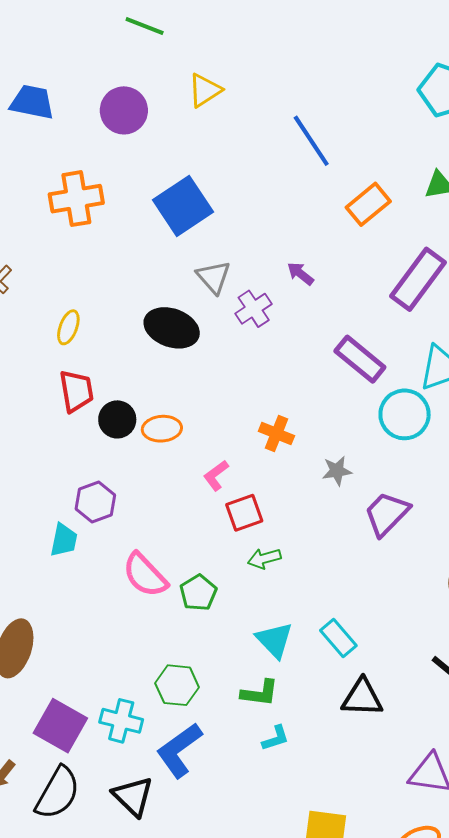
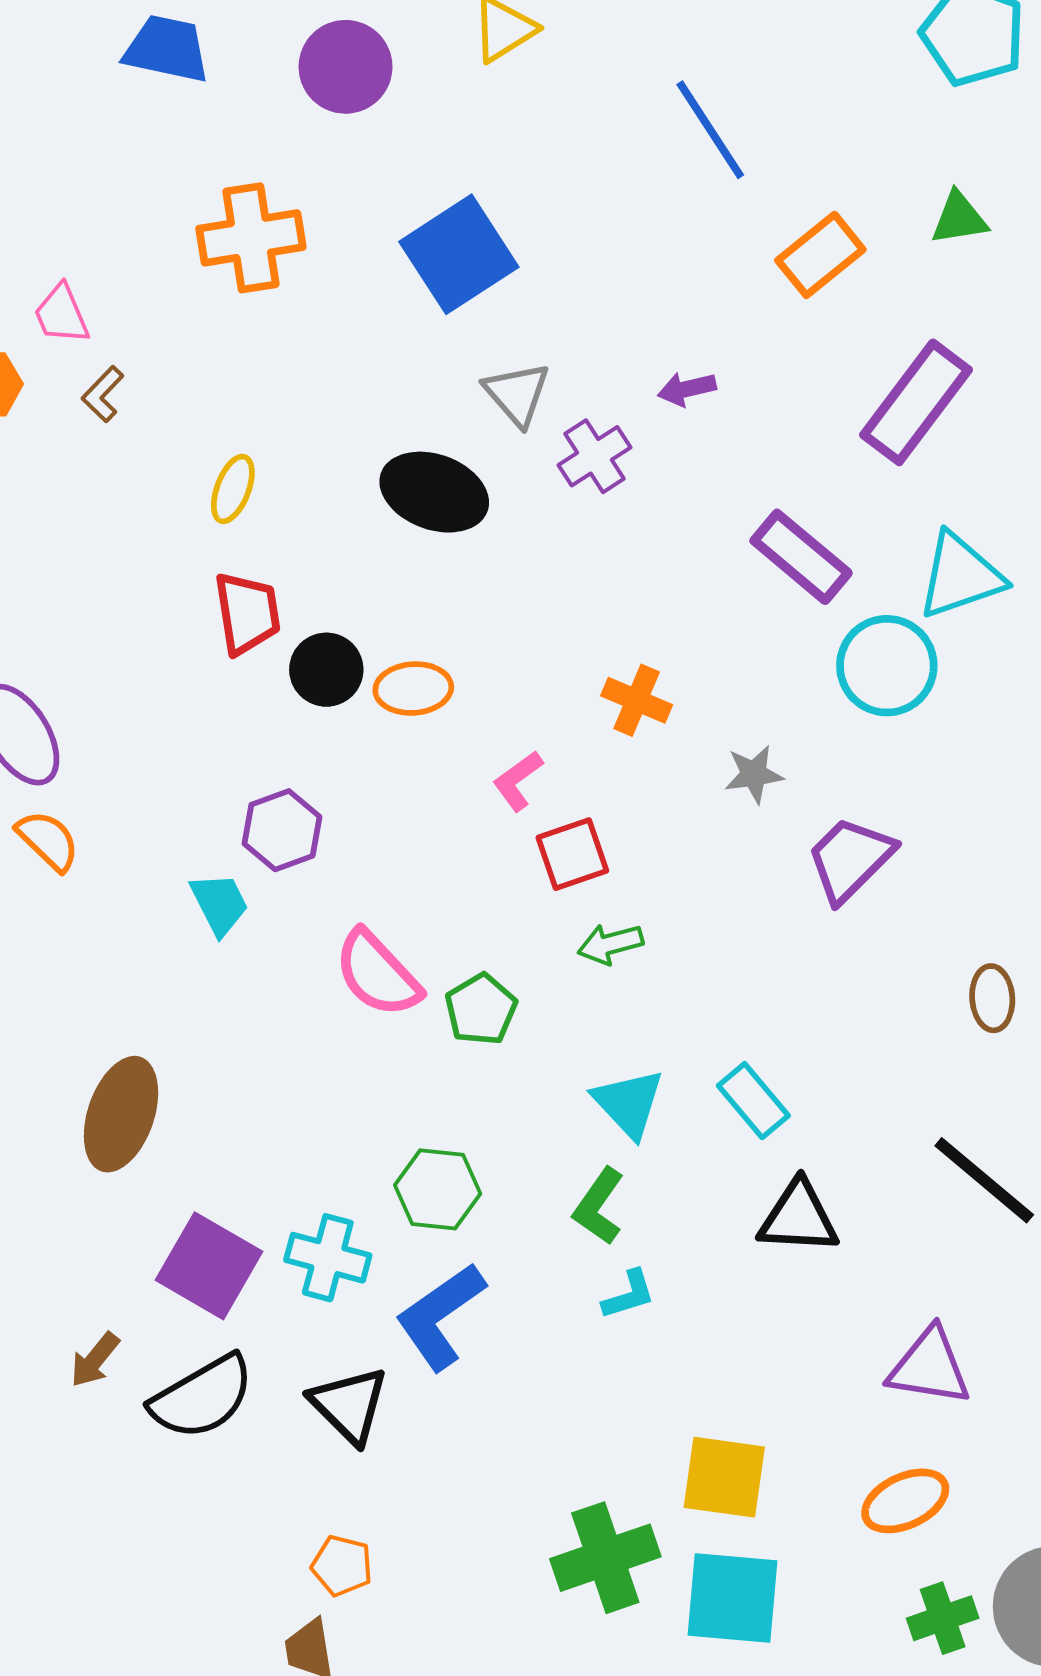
purple arrow: (300, 274) -> (687, 389), turned -52
cyan trapezoid: (64, 540) -> (219, 904), turned -39
green L-shape: (260, 693) -> (599, 1206), turned 117
black semicircle: (58, 793) -> (202, 1397), turned 30

